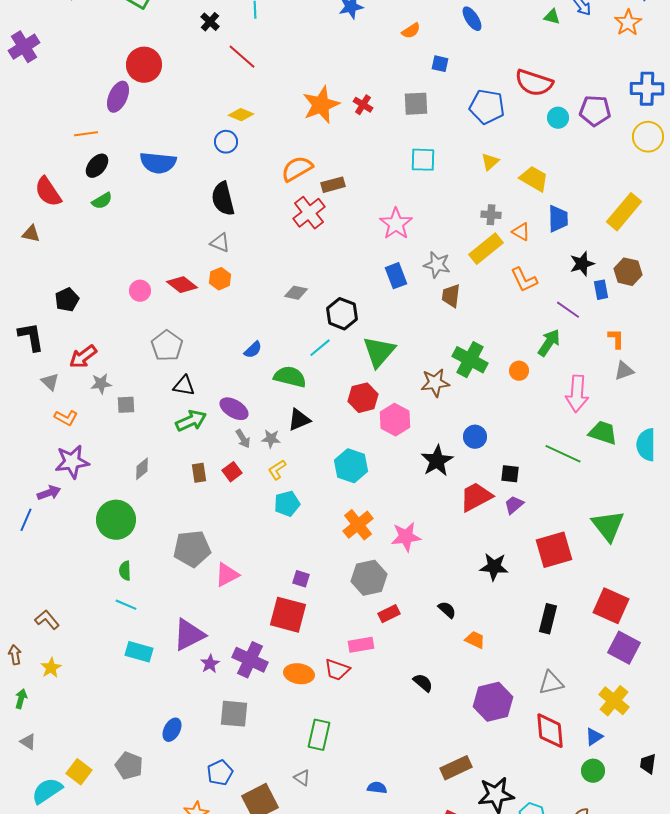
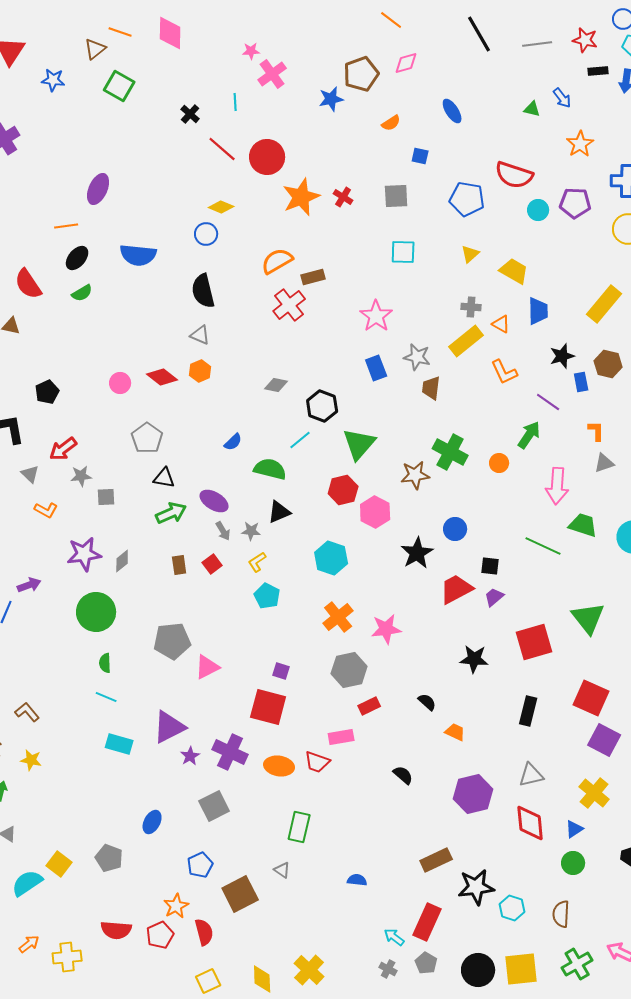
orange star: (628, 23) -> (580, 144), moved
red circle: (144, 65) -> (267, 157), moved
purple star: (72, 462) -> (84, 554), moved
cyan pentagon: (287, 504) -> (267, 596), turned -30
yellow star: (51, 668) -> (31, 760), turned -30
gray square: (234, 714) -> (214, 806), turned -32

